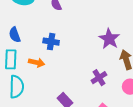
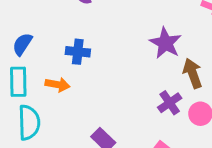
blue semicircle: (15, 35) -> (22, 44), turned 56
purple cross: (99, 78) -> (170, 103), moved

